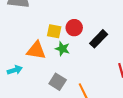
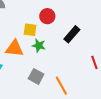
red circle: (74, 28) -> (47, 16), moved

